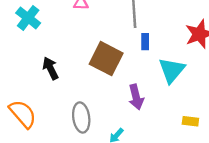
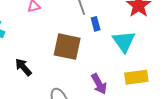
purple arrow: (136, 97) -> (99, 84), moved
yellow rectangle: (190, 121) -> (136, 77), moved, size x1.6

